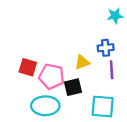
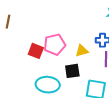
pink pentagon: (52, 76) -> (55, 44), moved, turned -30

